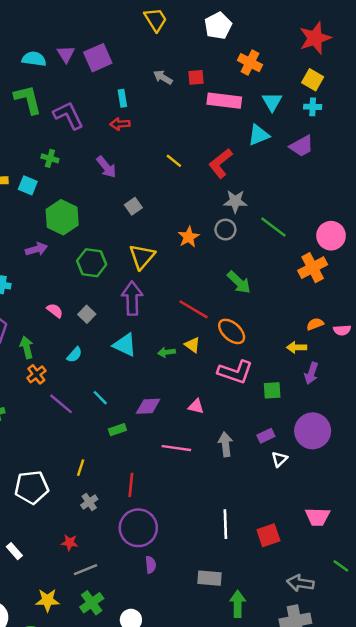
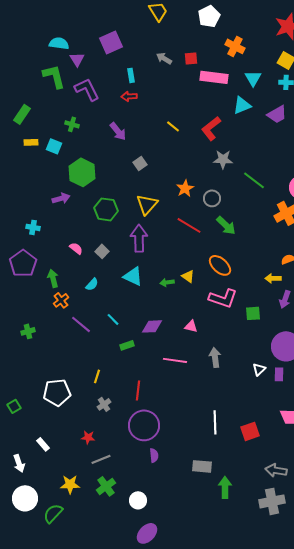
purple triangle: (66, 54) -> (77, 59), moved
gray circle: (225, 230) -> (212, 198), moved
red line: (194, 309) -> (189, 225), moved
purple rectangle: (266, 436) -> (279, 374), moved, turned -64

